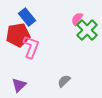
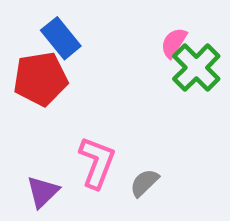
pink L-shape: (31, 47) -> (97, 162), moved

